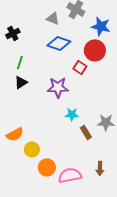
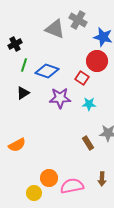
gray triangle: (53, 18) -> (55, 29), size x1.5
blue diamond: (59, 43) -> (47, 71), moved
green line: (20, 62) -> (24, 65), moved
cyan star: (72, 114) -> (89, 104), moved
yellow circle: (32, 149) -> (34, 193), moved

